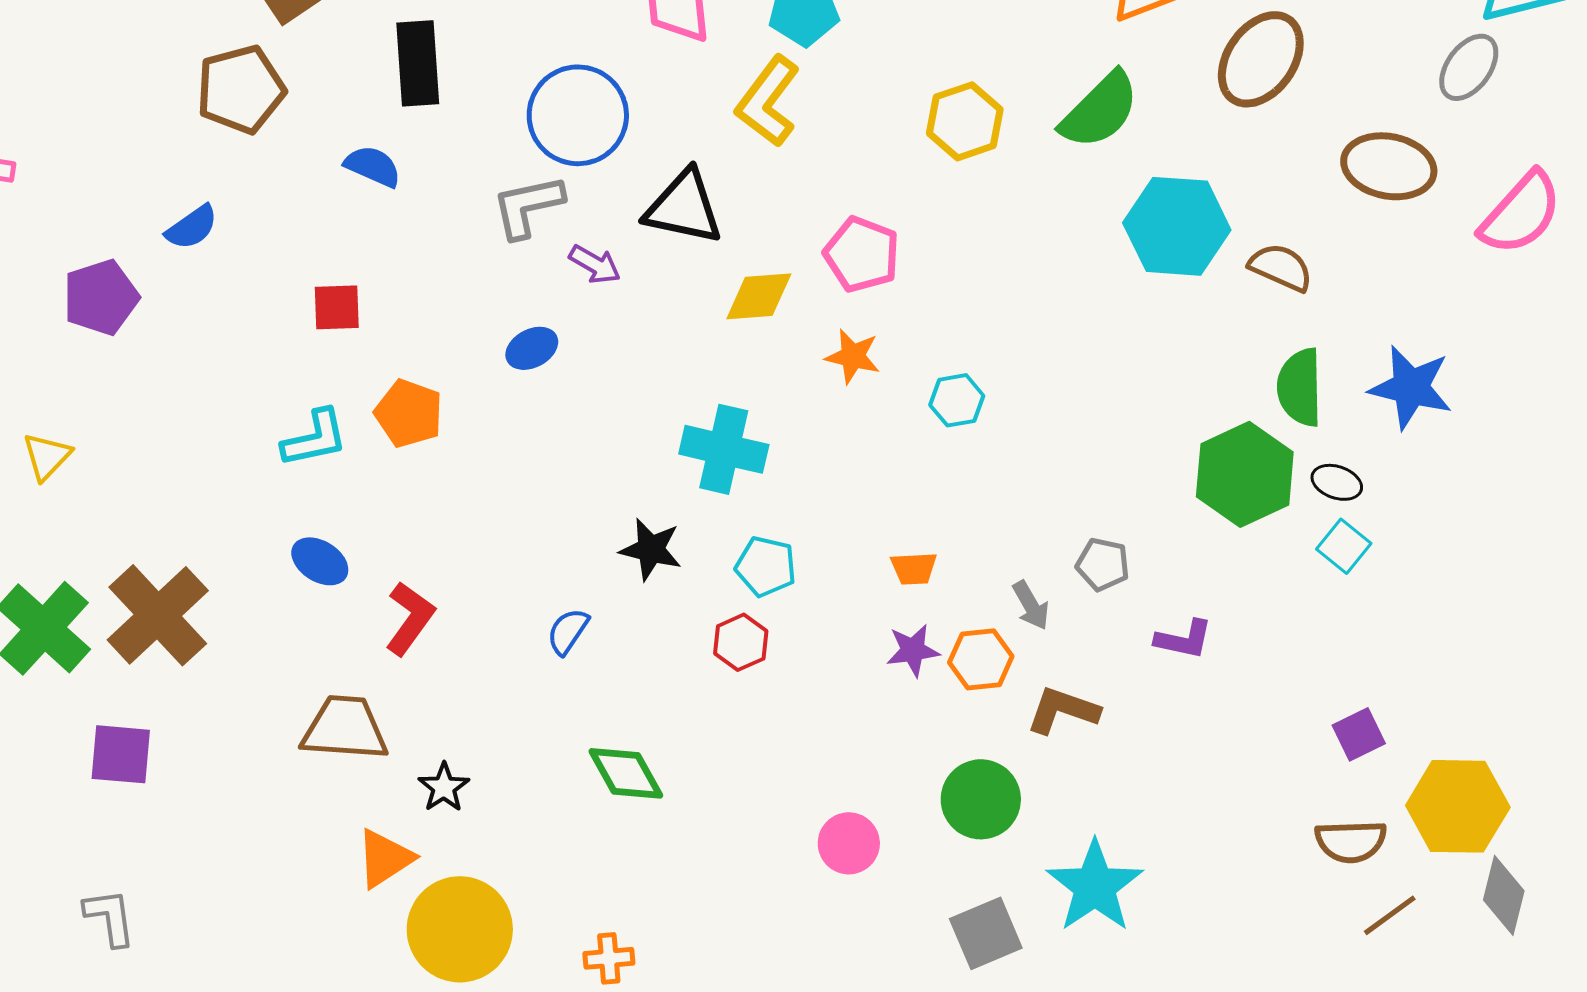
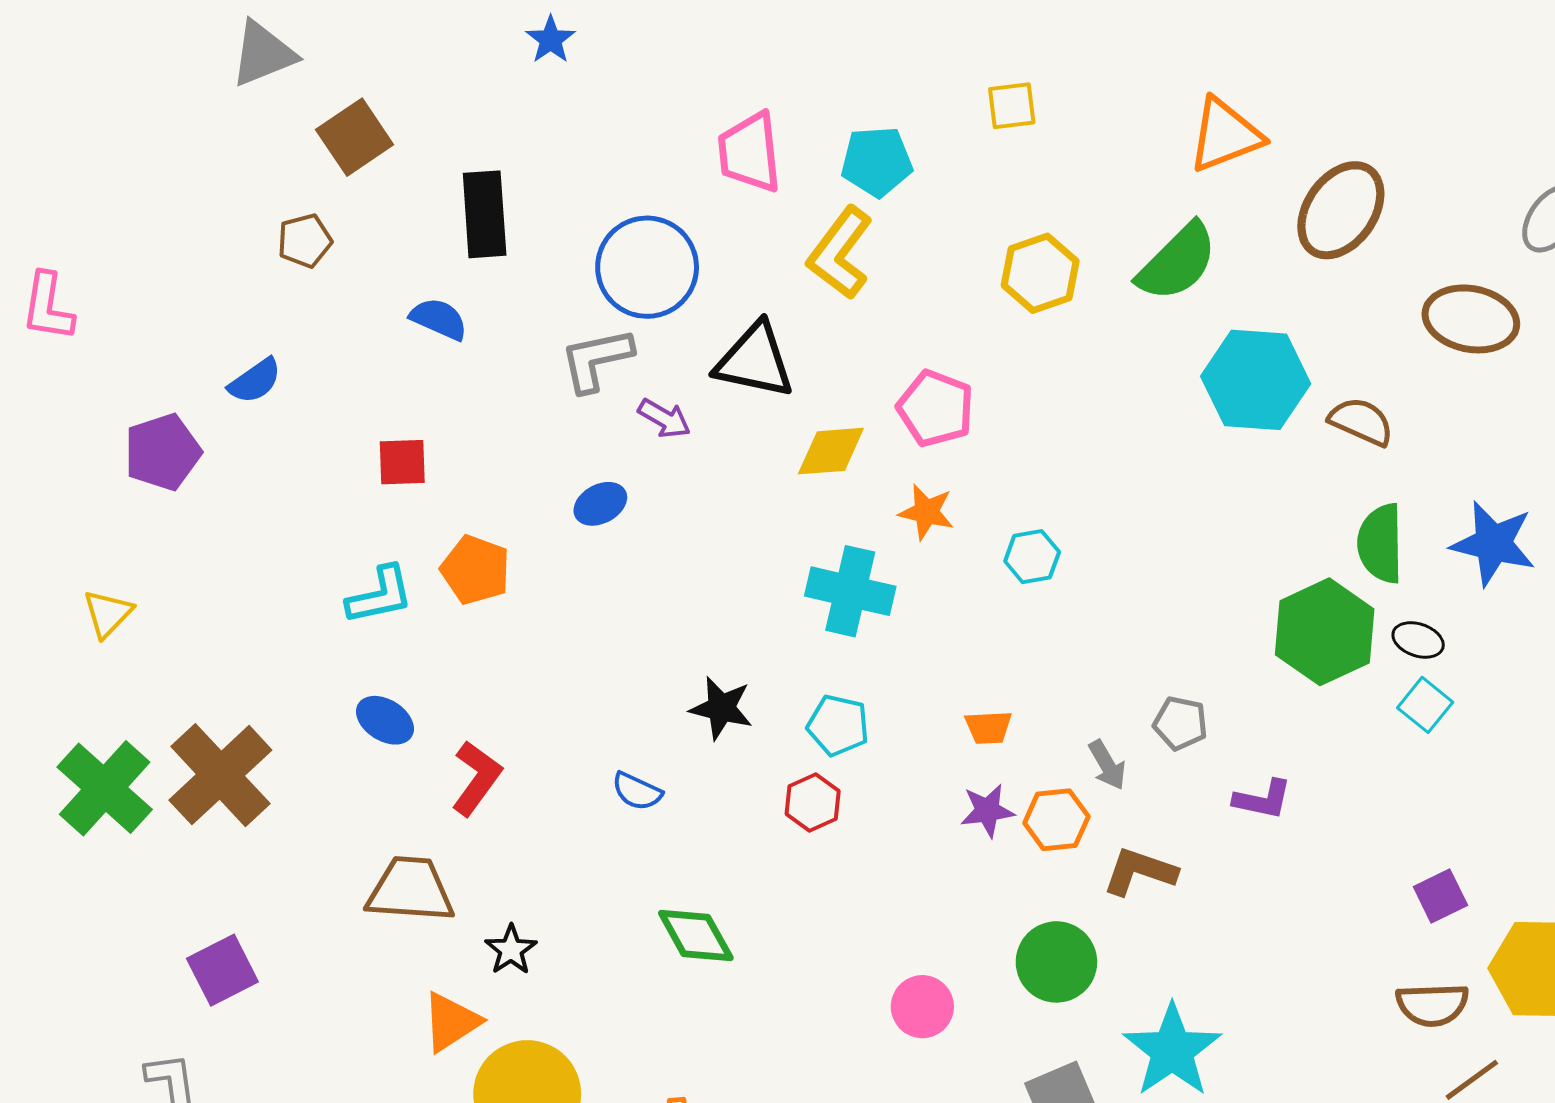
brown pentagon: (241, 89) -> (305, 241), size x0.6
cyan cross: (724, 449) -> (850, 591), moved
blue semicircle: (568, 631) -> (637, 791), turned -99
purple square: (121, 754) -> (222, 970), moved, turned -32

